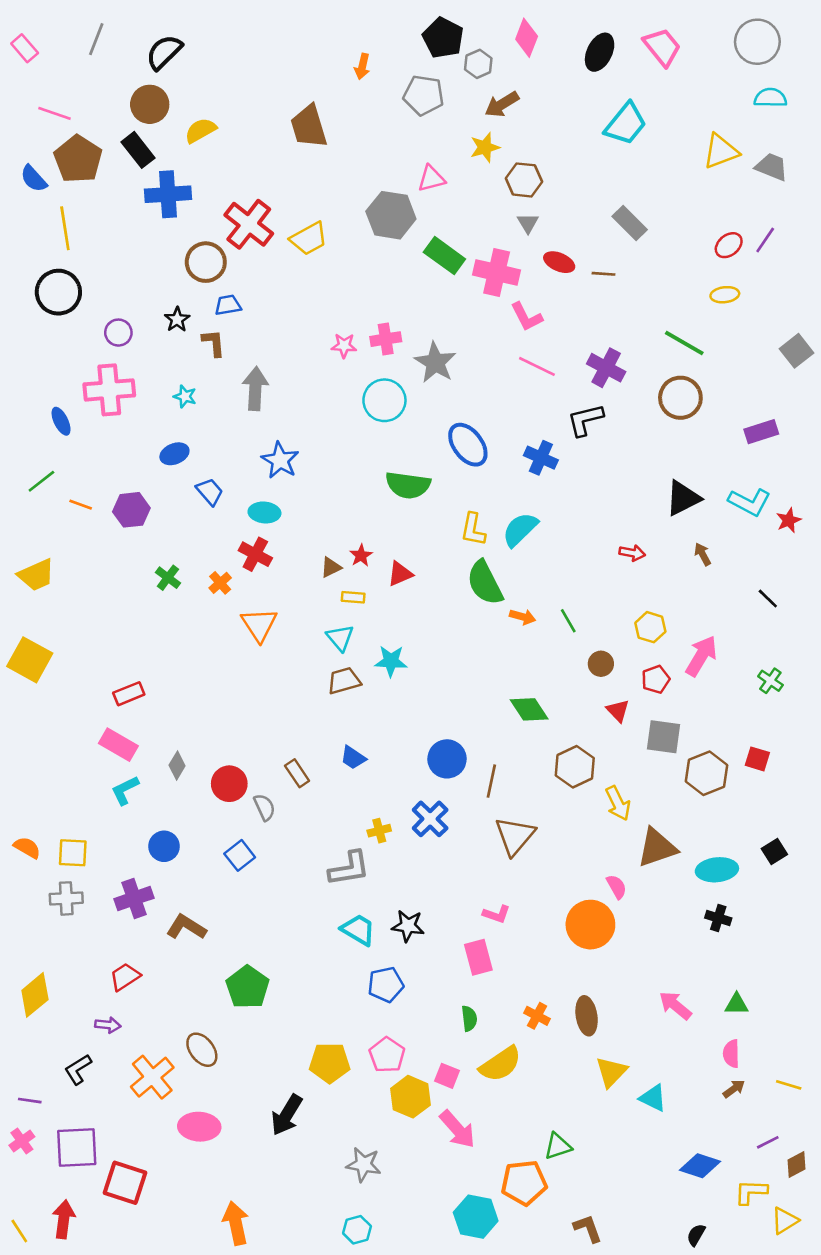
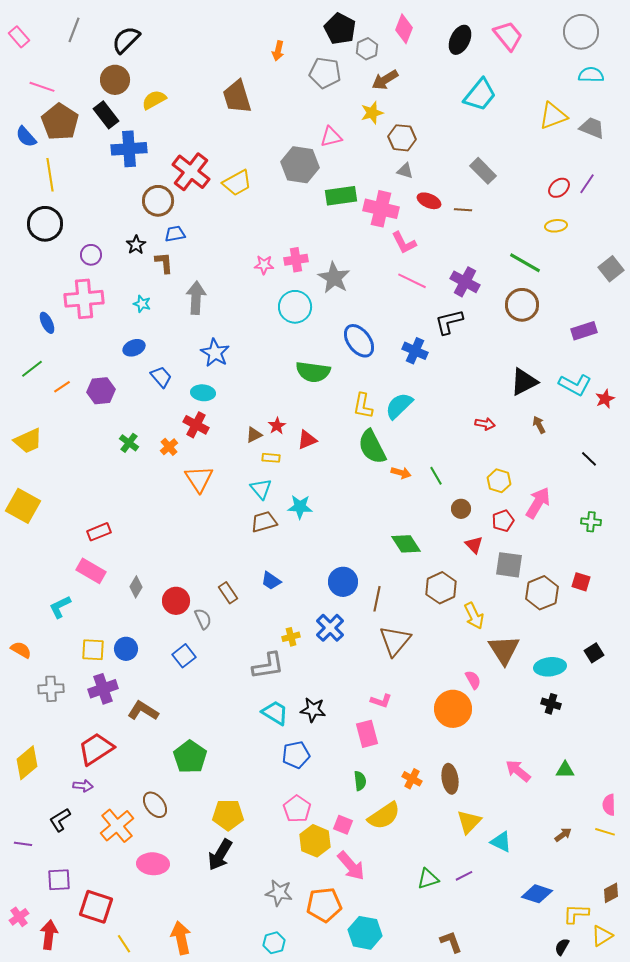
gray triangle: (528, 223) -> (405, 171), turned -42
green rectangle: (444, 256) -> (341, 196), turned -44
orange line: (81, 505) -> (62, 387), turned -54
green cross: (770, 681) -> (591, 522), turned -30
cyan L-shape: (125, 790) -> (60, 607), moved
brown triangle: (657, 848) -> (504, 650), turned -44
yellow square: (73, 853) -> (93, 650), moved
red trapezoid: (125, 977) -> (96, 749), size x1.5
pink semicircle: (731, 1054) -> (609, 805), moved
yellow pentagon: (330, 1063) -> (228, 815), moved
pink cross: (22, 1141) -> (19, 917), moved
purple line: (768, 1142) -> (464, 876), moved
purple square: (77, 1148) -> (59, 880), size x0.7
orange pentagon: (524, 1183) -> (324, 905), moved
yellow line: (19, 1231) -> (124, 944), moved
black semicircle: (696, 1235) -> (562, 947), moved

